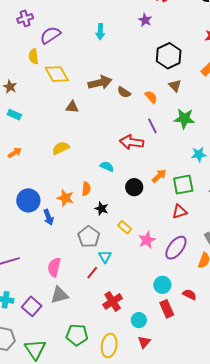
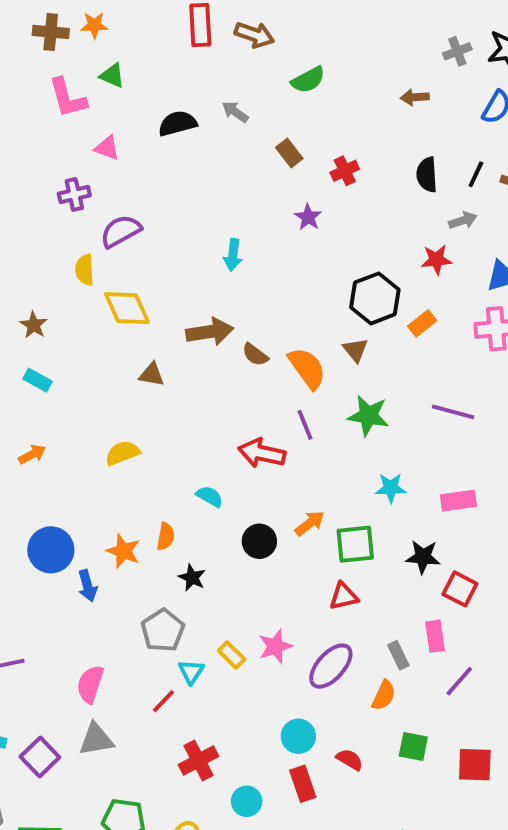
cyan arrow: (100, 32) -> (233, 255), moved
black hexagon: (169, 56) -> (375, 298), moved
orange semicircle: (151, 97) -> (307, 368), size x1.6
yellow rectangle: (125, 227) -> (232, 655), moved

